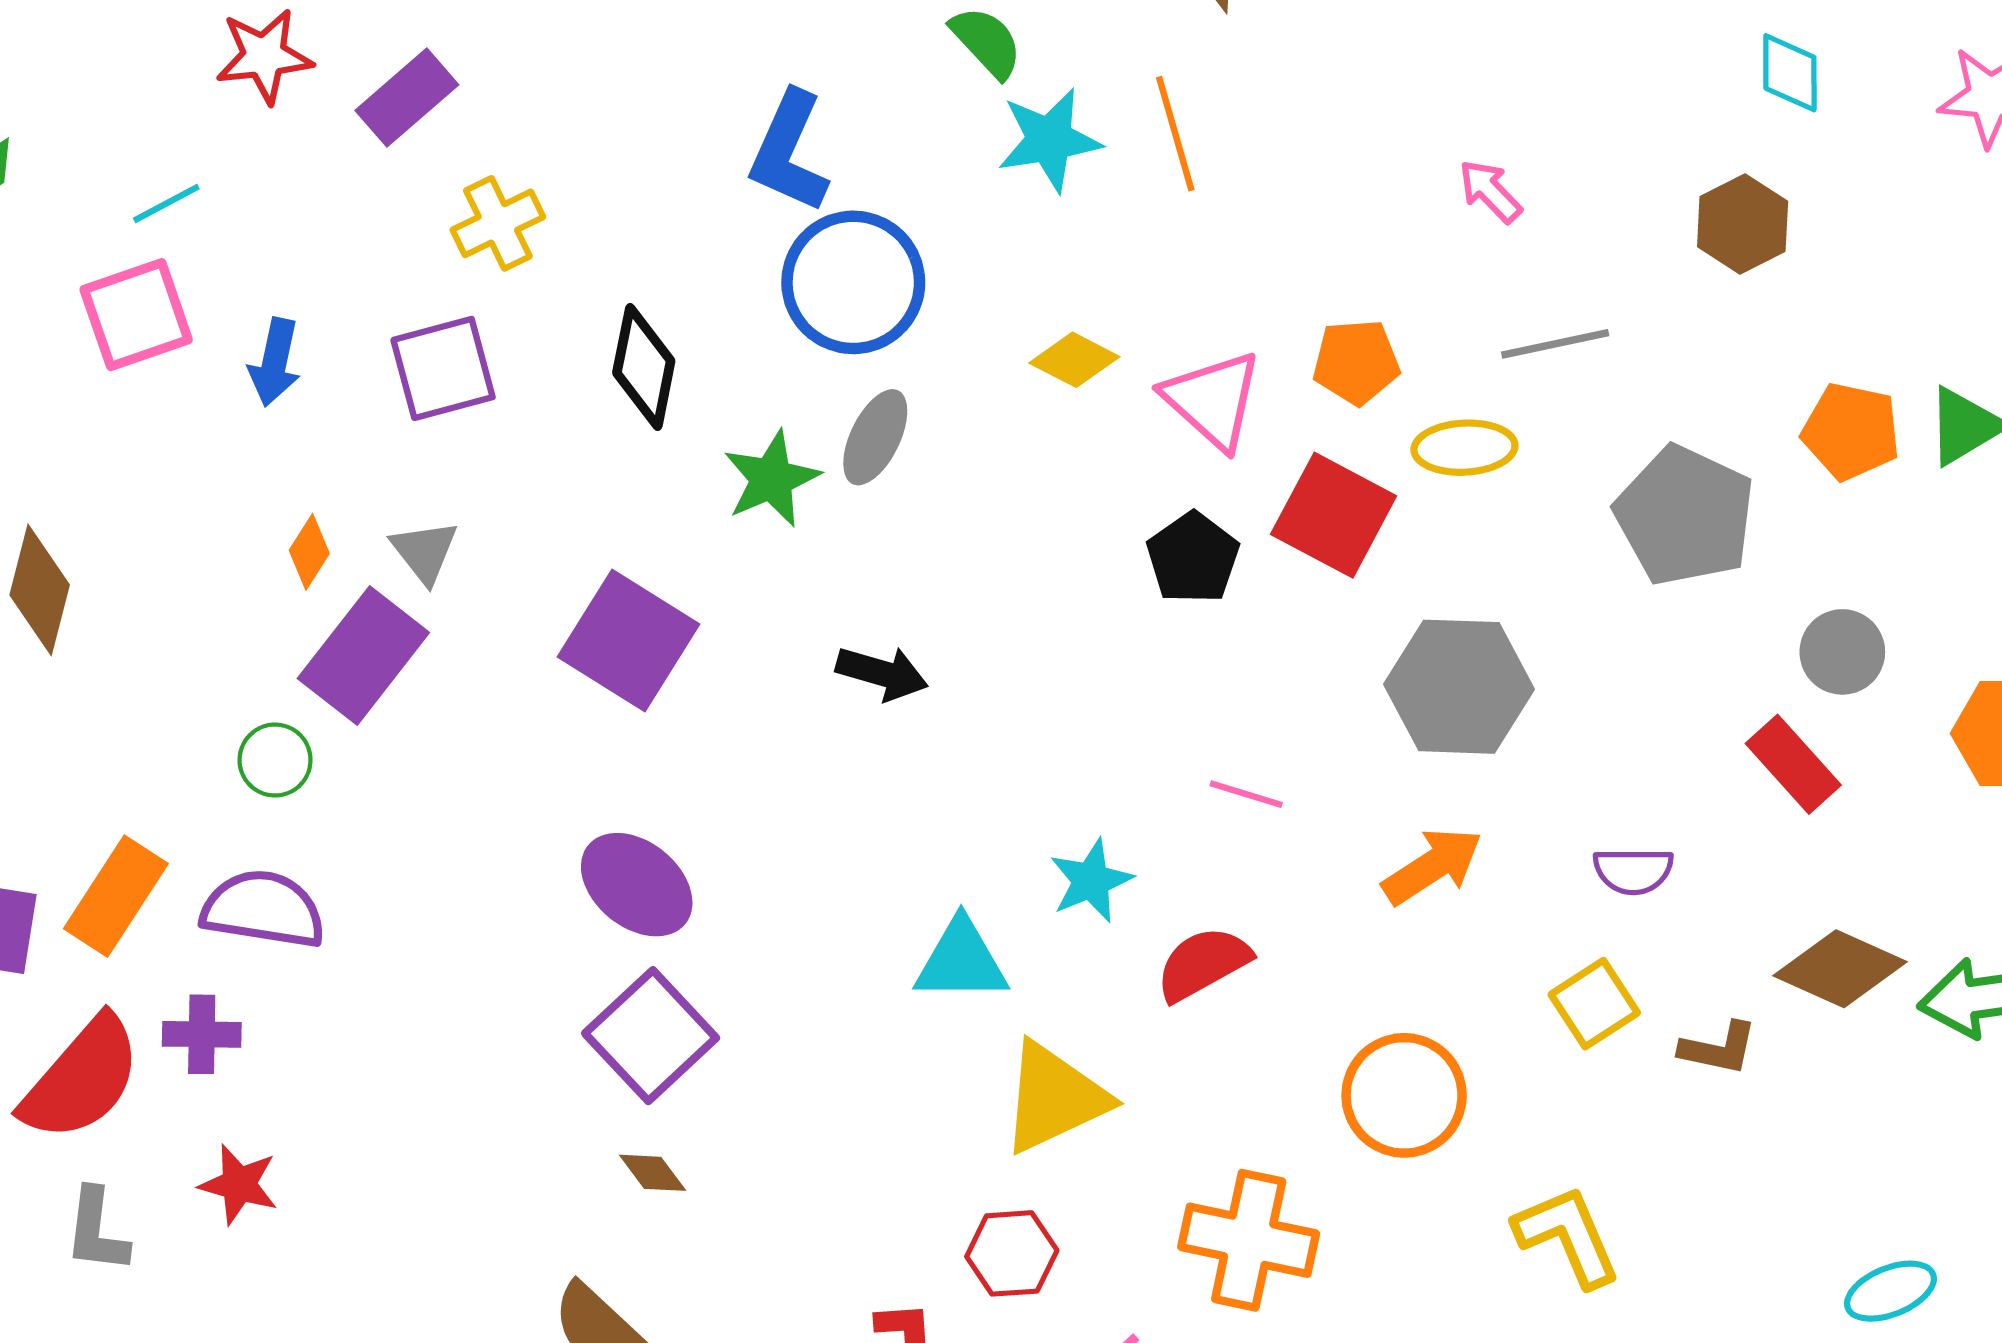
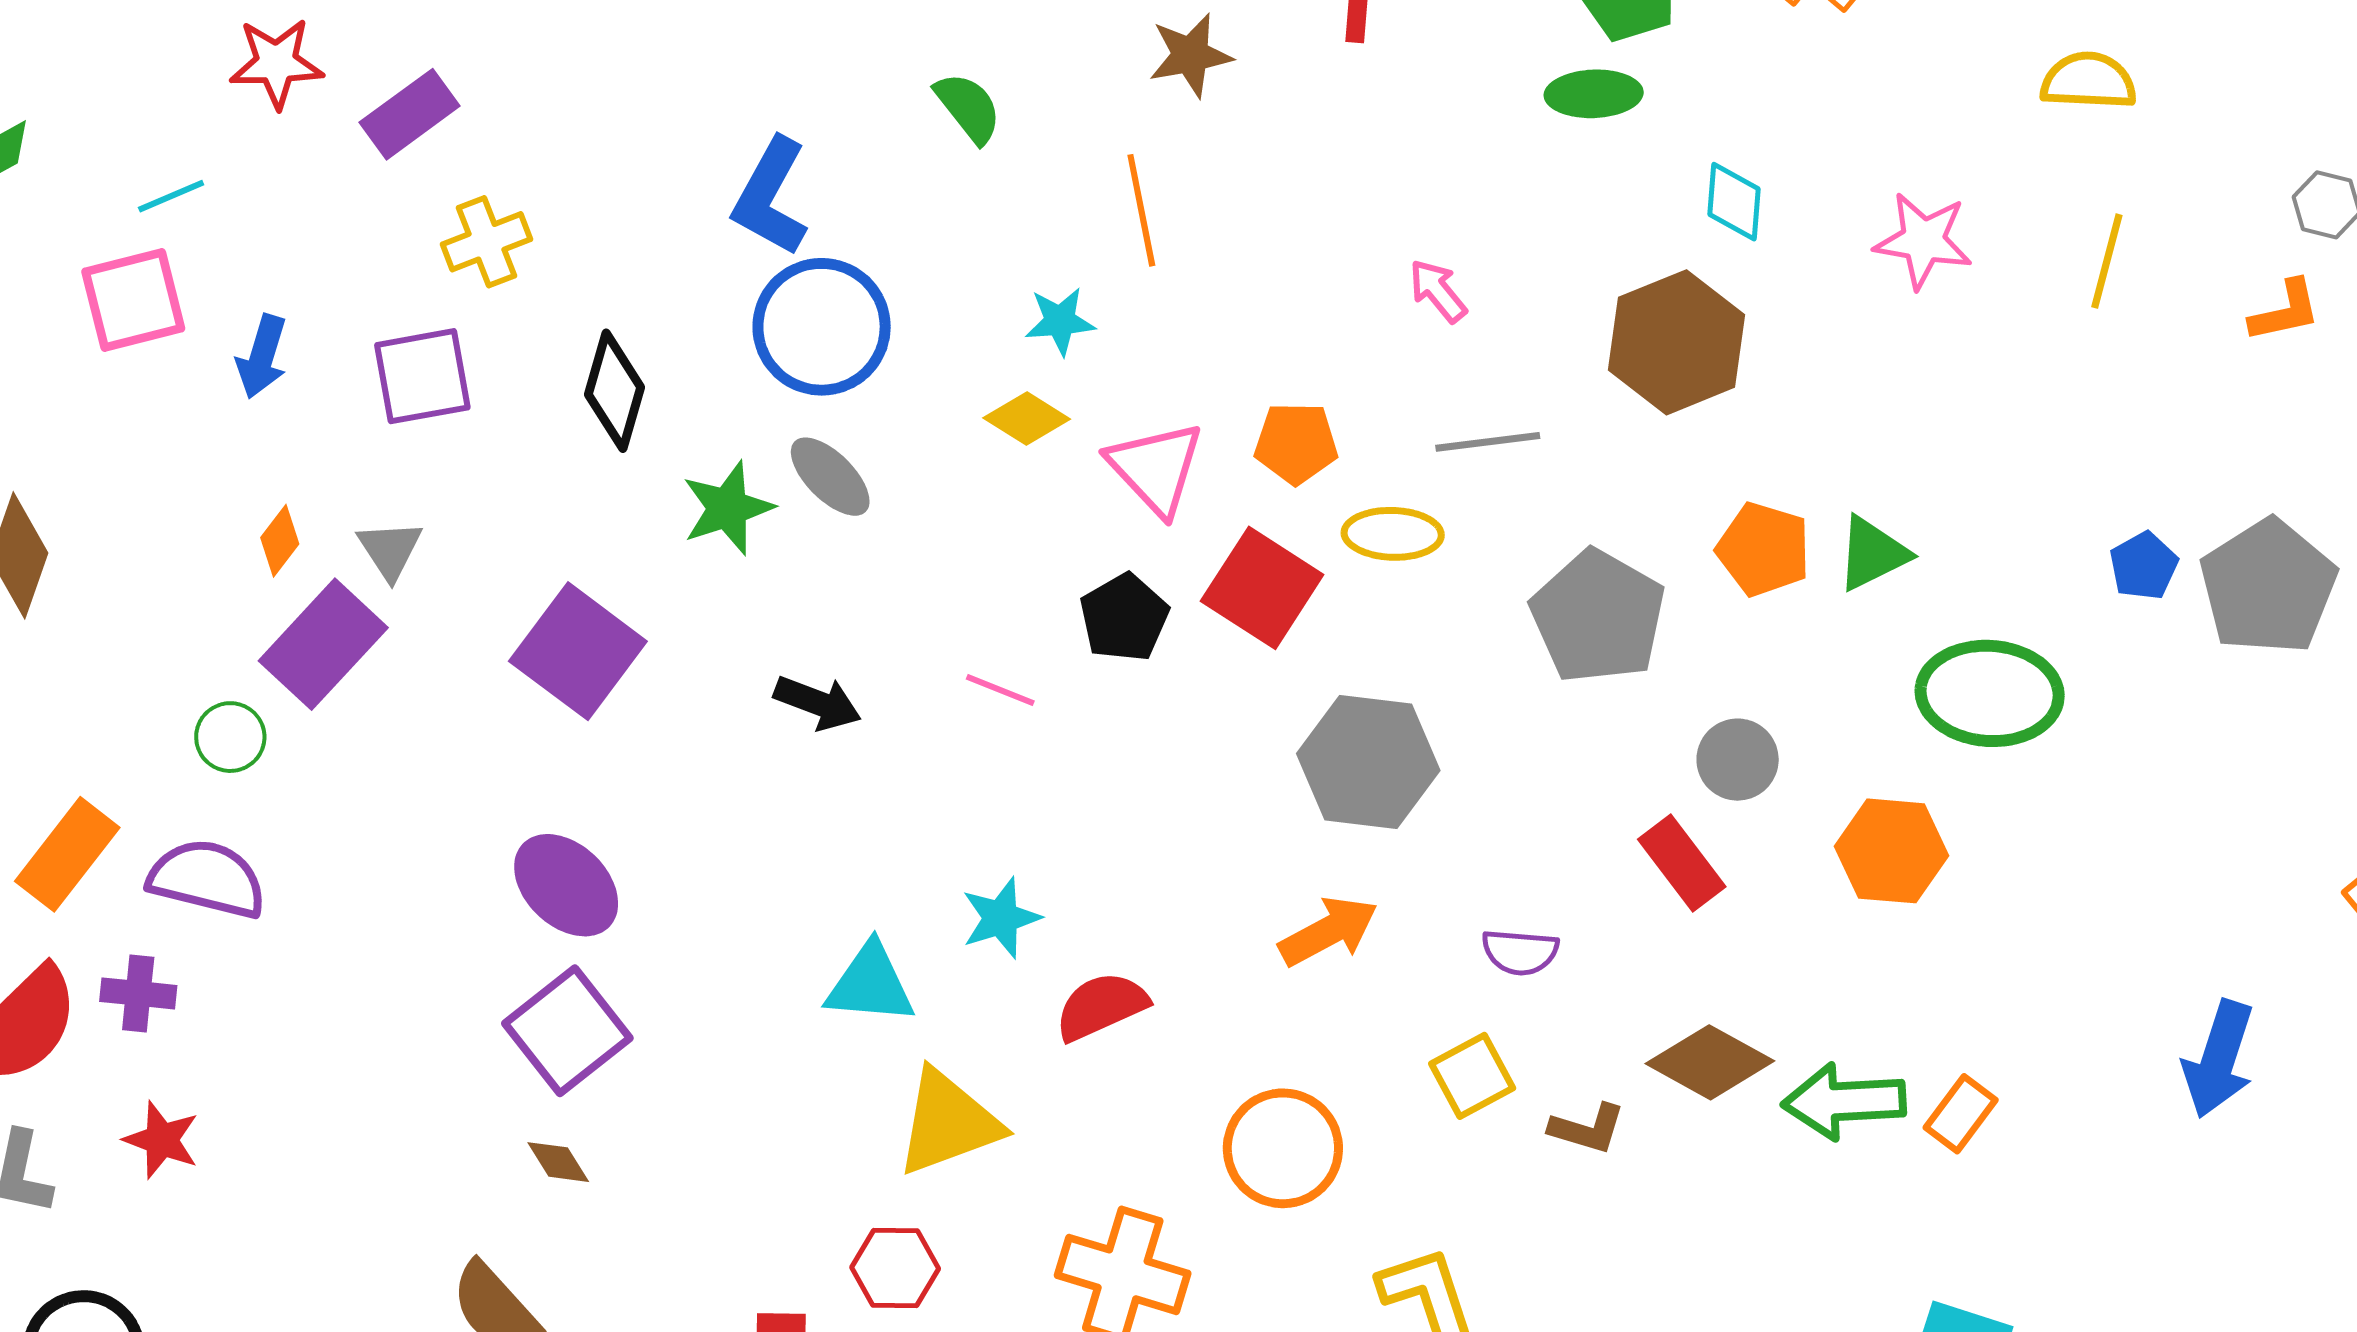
cyan star: (1049, 140) -> (1060, 321), moved, size x0.7
brown hexagon: (1743, 224) -> (1676, 342), size x1.5
gray ellipse: (875, 437) -> (830, 477), turned -76
pink line: (1246, 794) -> (1000, 690), moved

